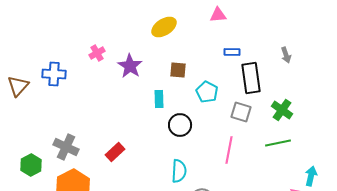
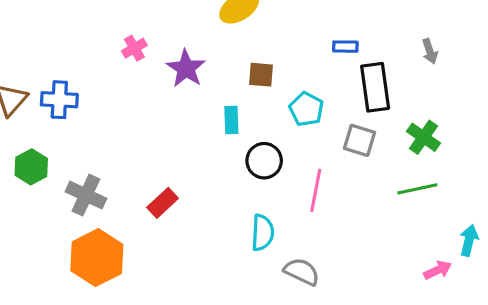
blue cross: (54, 74) -> (59, 100), moved
pink line: (229, 150) -> (316, 190), moved
green hexagon: (31, 165) -> (31, 167), moved

